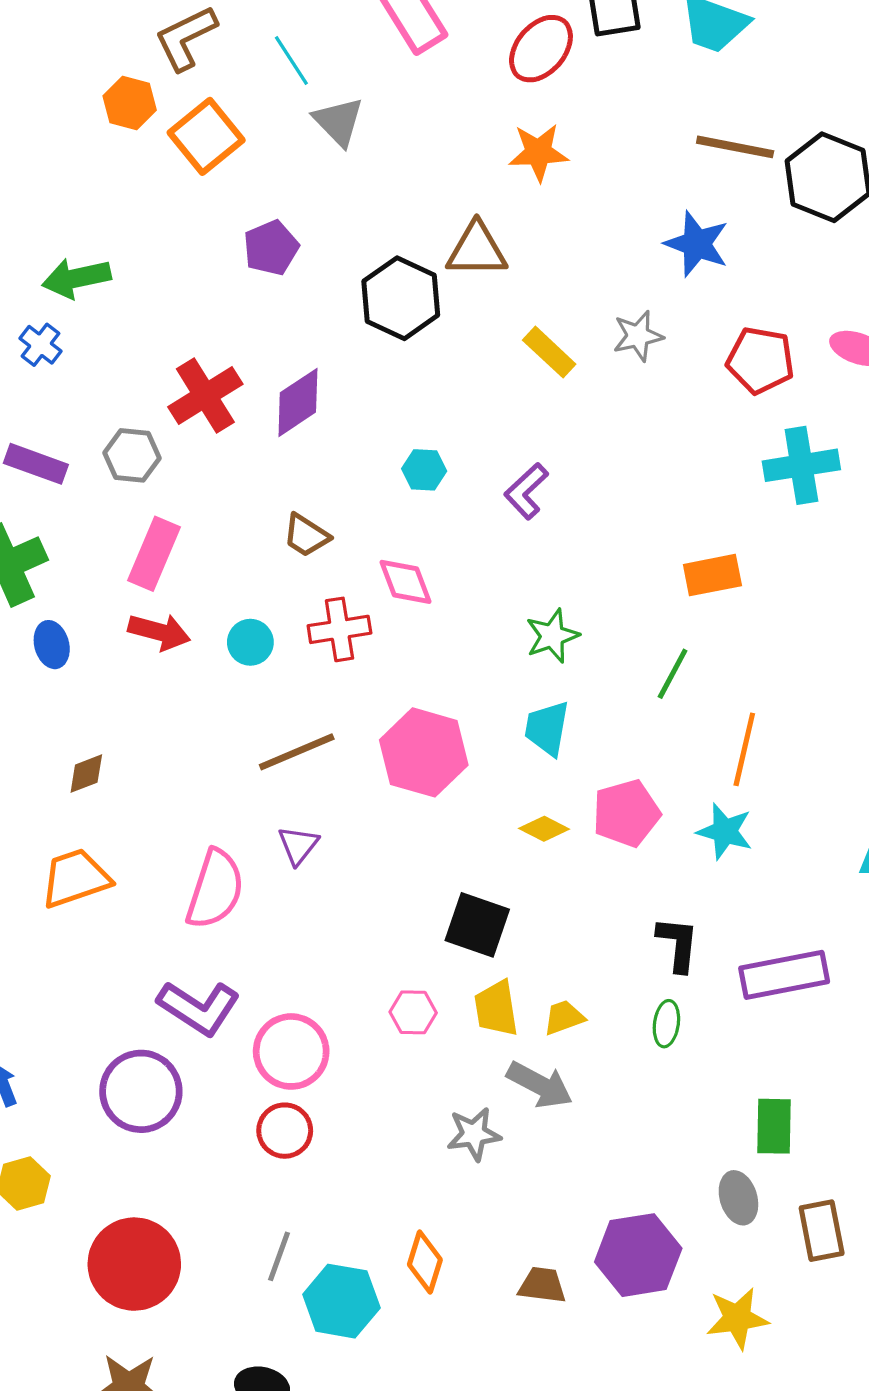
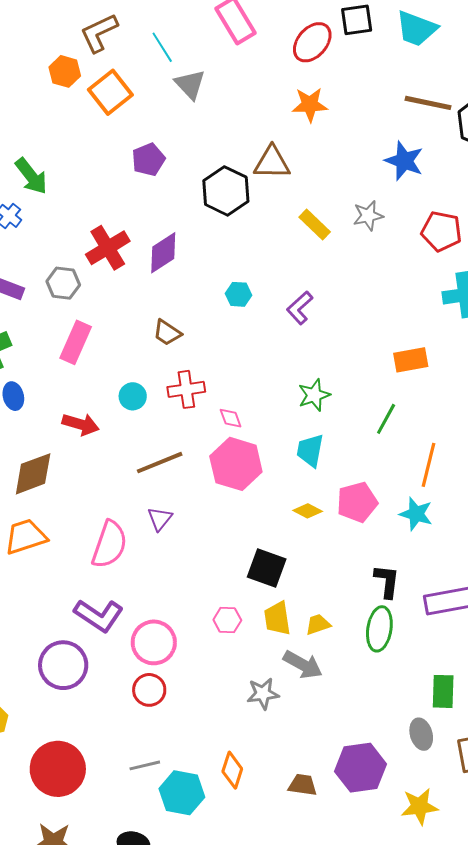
green arrow: (76, 278) -> (31, 176), turned -117
pink diamond: (405, 582) -> (231, 418), moved, size x0.7
red arrow: (159, 632) -> (81, 424), moved
brown diamond: (86, 774) -> (33, 474), size x1.8
green ellipse: (666, 1024) -> (379, 629), size x1.6
gray line: (279, 1256) -> (145, 765), turned 56

